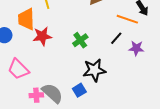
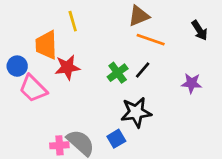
orange line: (127, 19) -> (151, 40), moved
black line: (116, 38) -> (143, 70), moved
pink trapezoid: (18, 69) -> (33, 89), moved

